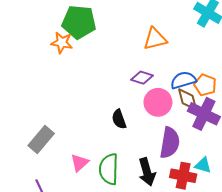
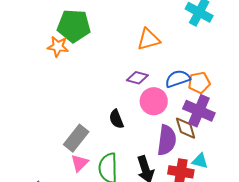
orange pentagon: (205, 85) -> (199, 83), turned -30
brown diamond: (188, 99) -> (186, 128), moved
gray rectangle: (41, 139) -> (76, 138), moved

